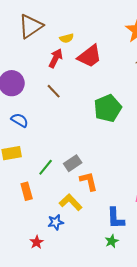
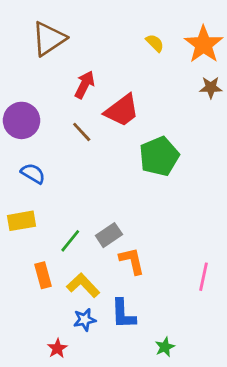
yellow semicircle: (67, 38) -> (155, 43), moved, turned -120
red trapezoid: (90, 56) -> (122, 110), moved
yellow L-shape: (71, 202) -> (83, 285), moved
blue L-shape: (116, 218) -> (123, 314), moved

